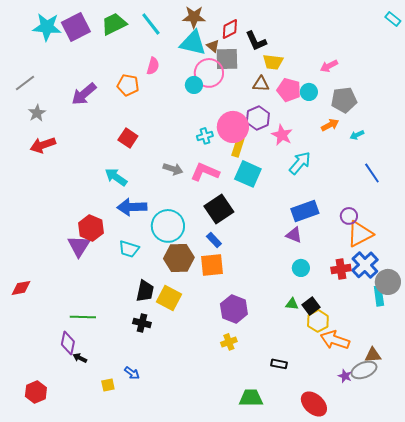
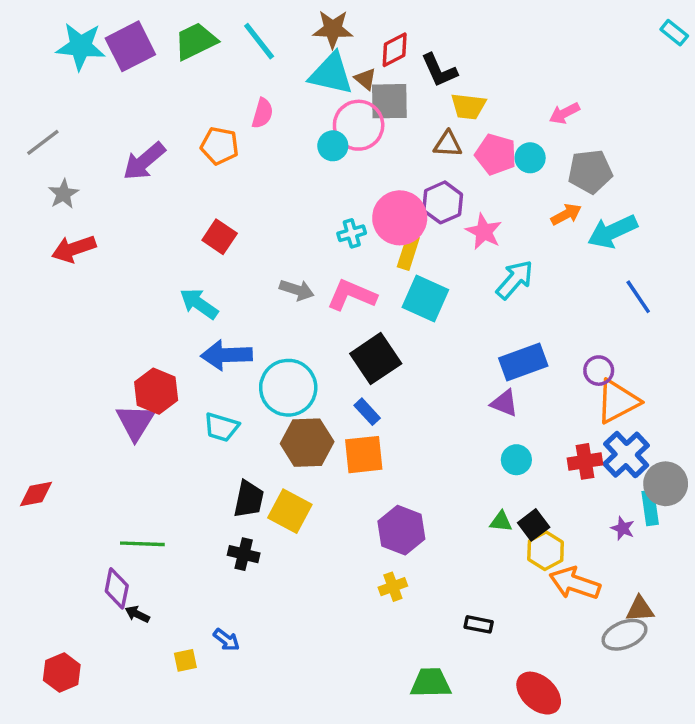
cyan arrow: (357, 135) -> (612, 232), size x2.0
purple star: (345, 376) -> (623, 528), moved

